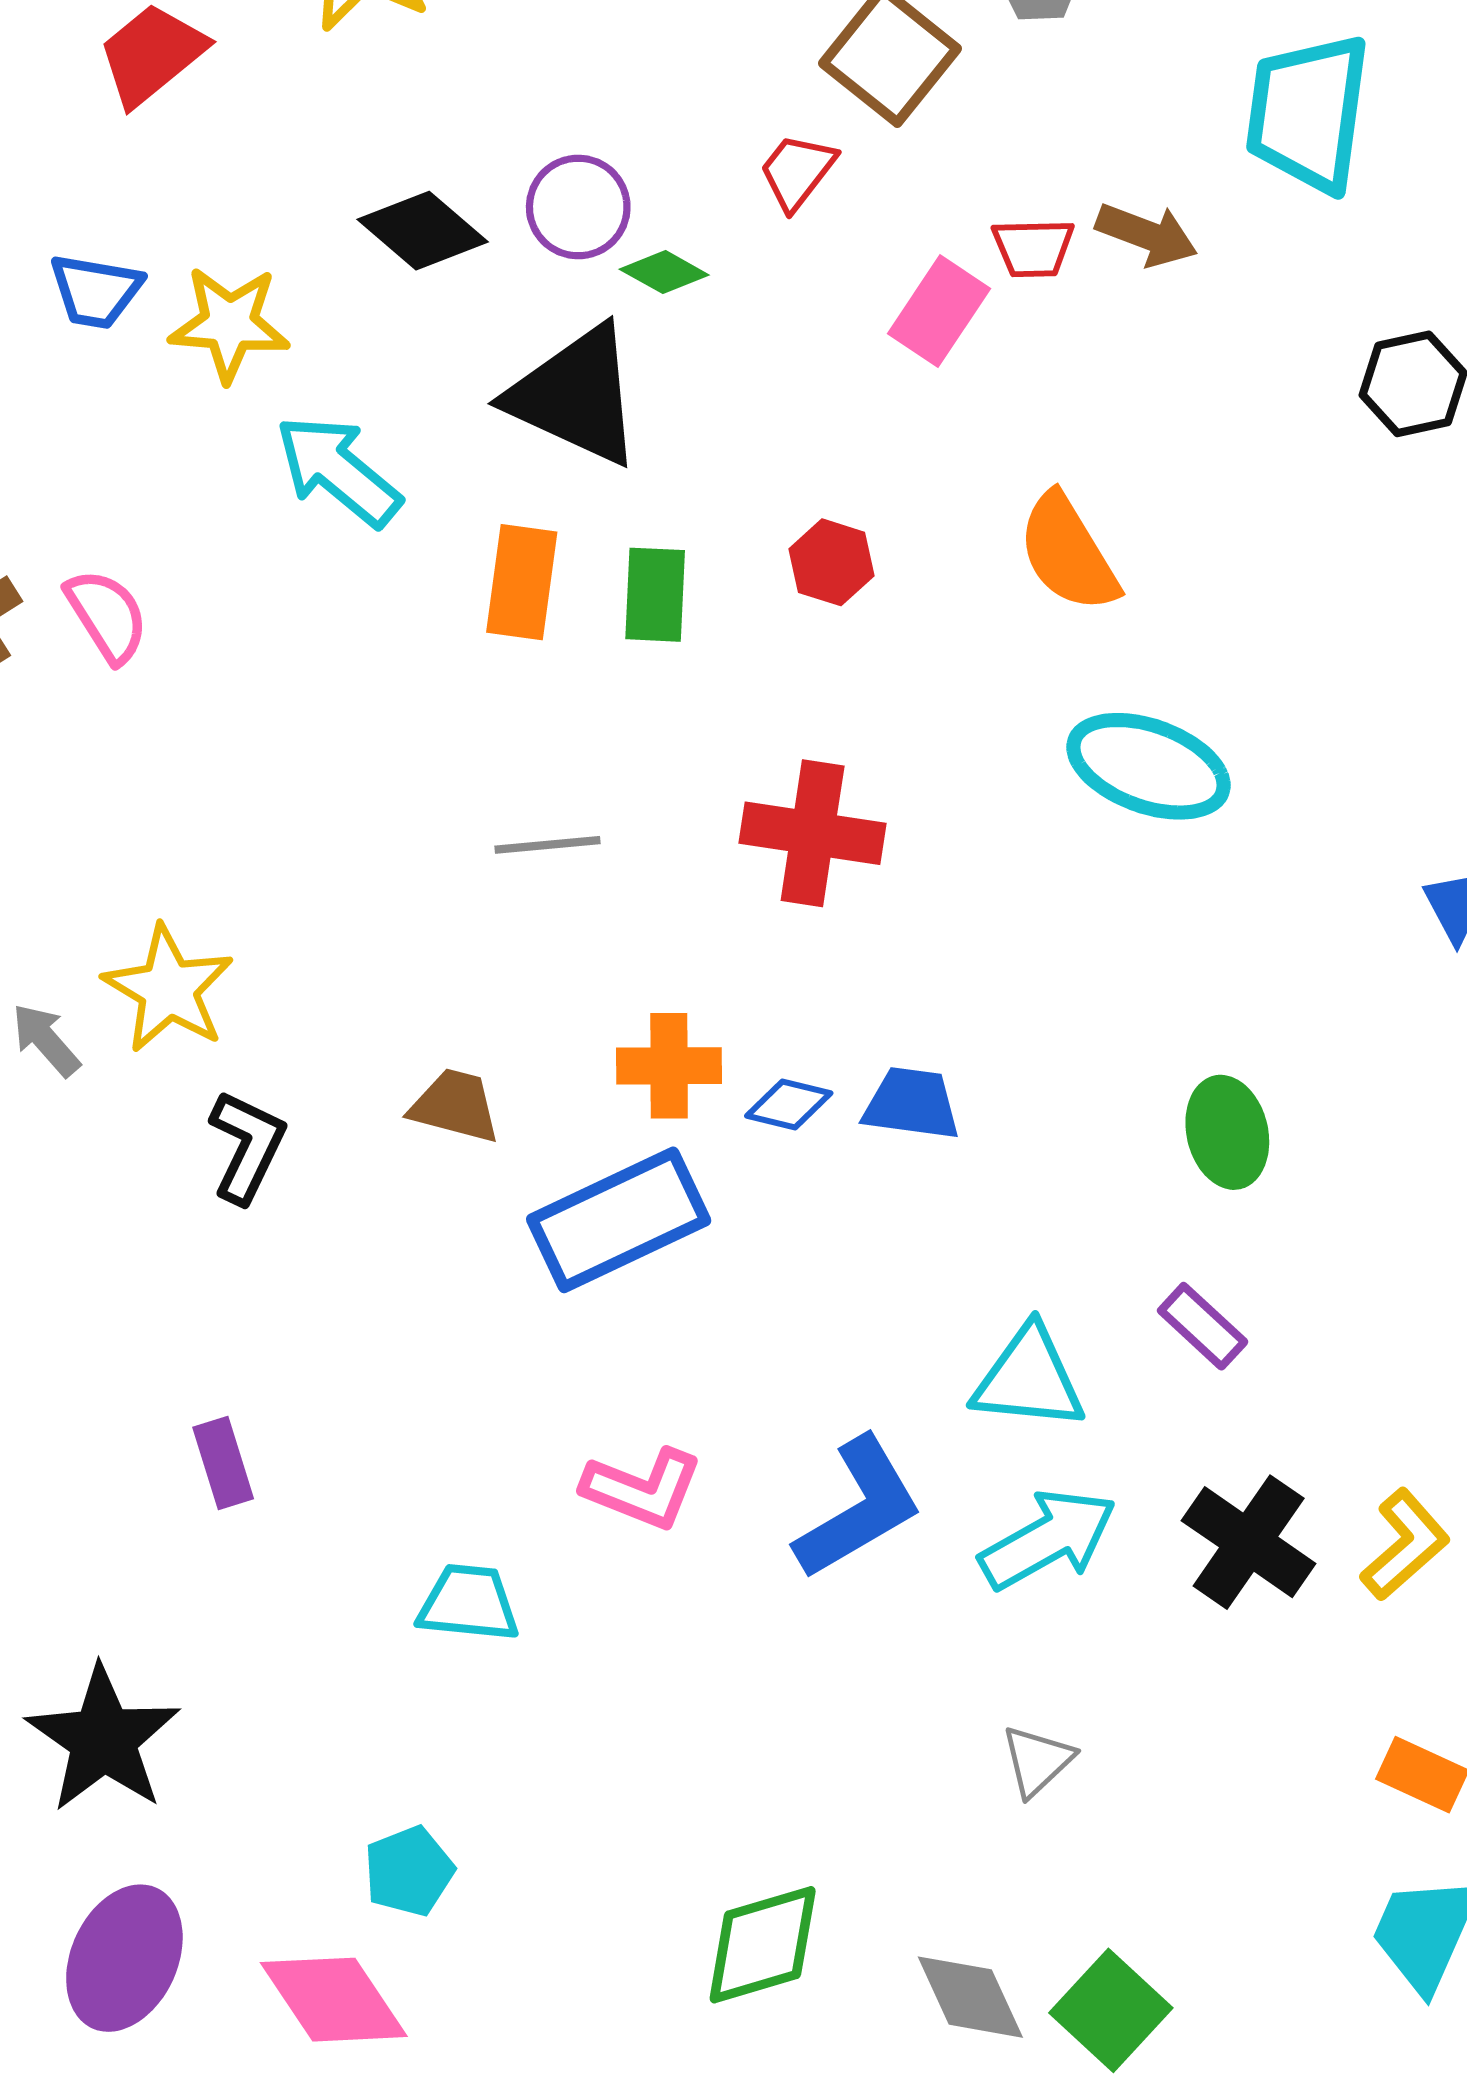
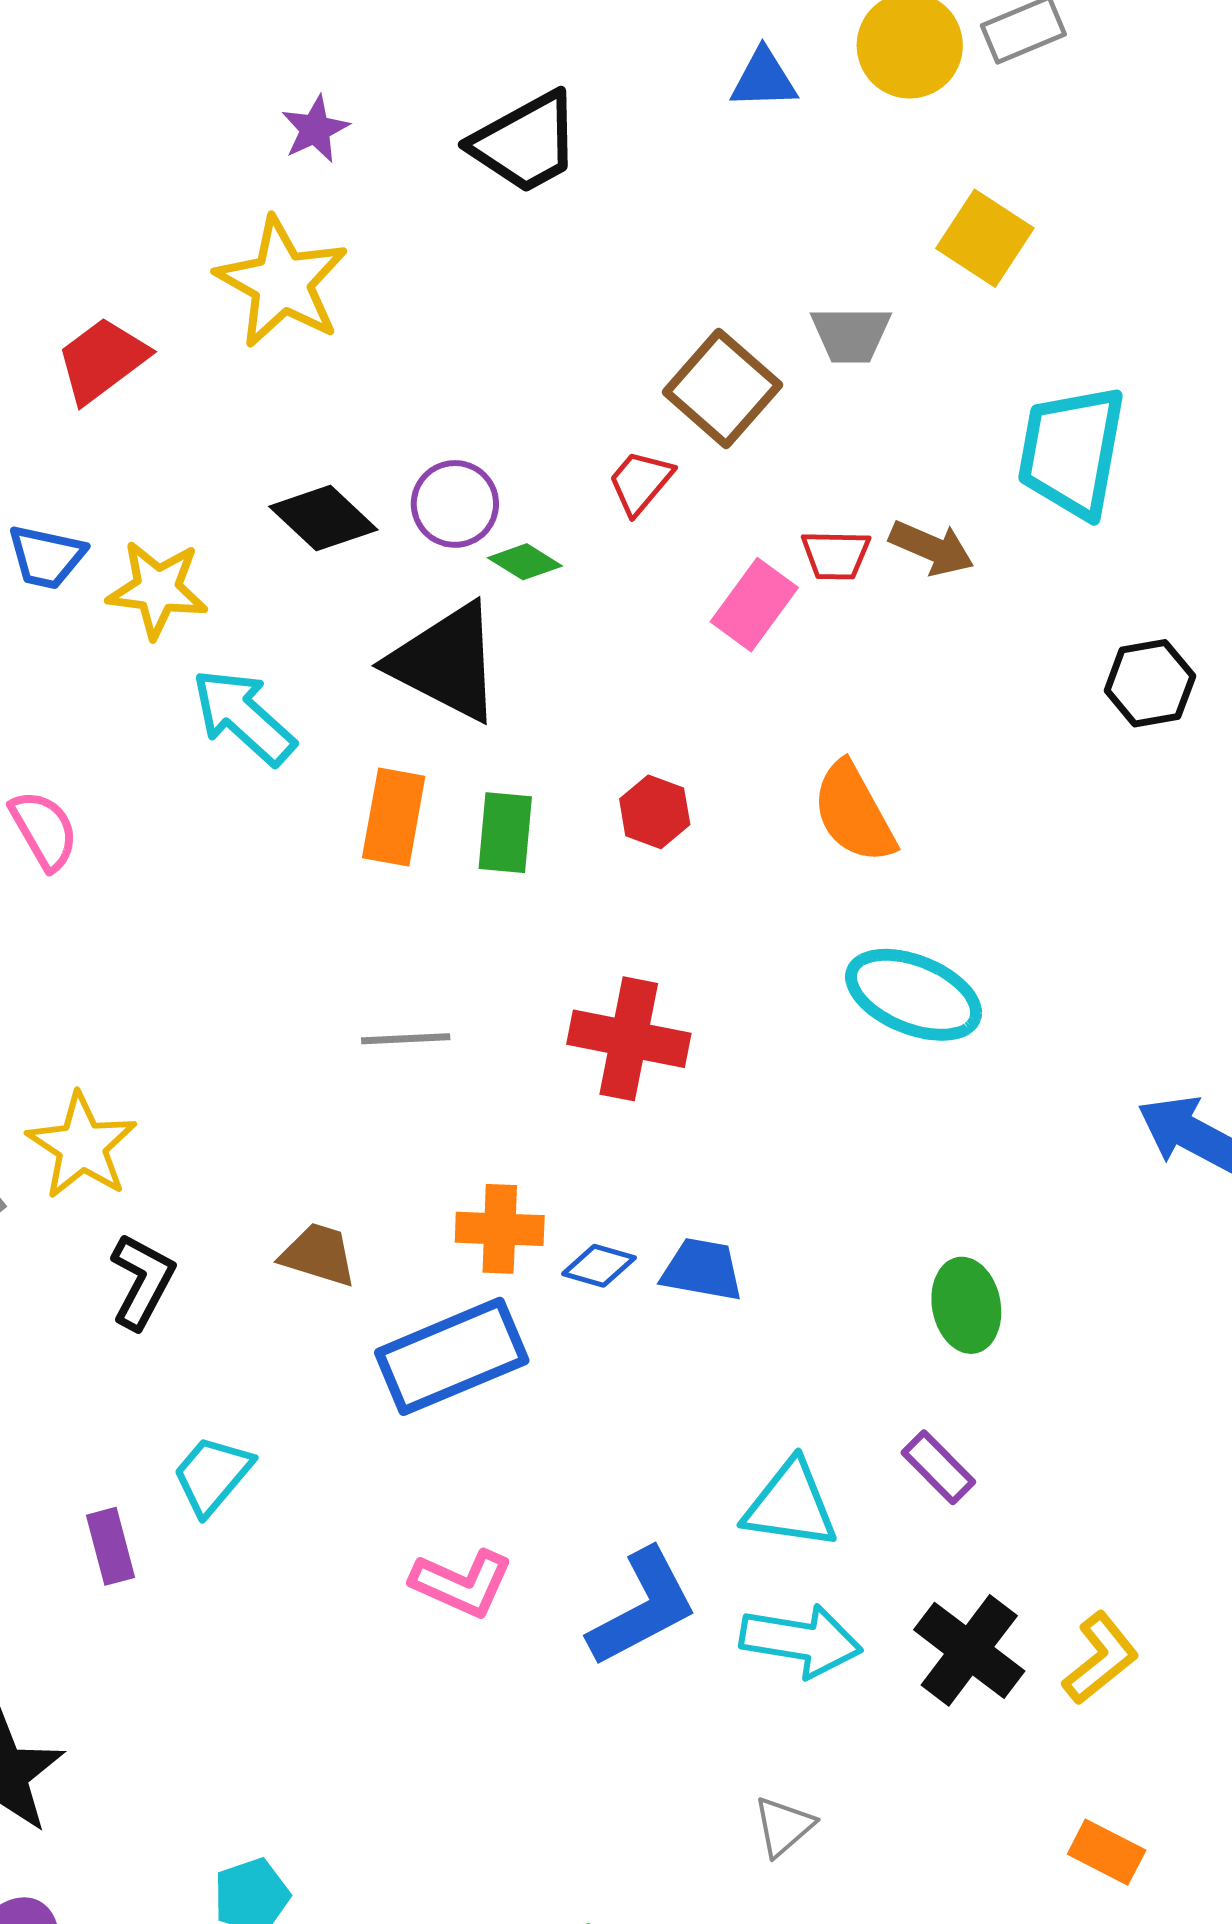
cyan arrow: (1048, 1539) -> (801, 1641), turned 36
cyan trapezoid: (469, 1603) -> (212, 1475), moved, turned -58

